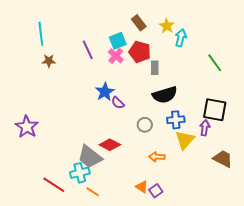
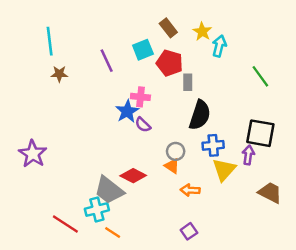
pink cross: (116, 56) -> (140, 97), moved, turned -35
black semicircle: (165, 95) -> (200, 115), turned -55
orange triangle: (142, 187) -> (172, 166), moved

